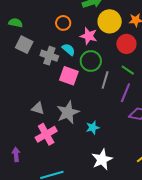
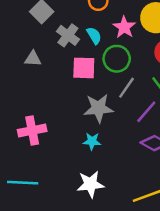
pink square: (69, 76) -> (84, 68), turned -36
gray triangle: (38, 108) -> (33, 59), moved, turned -32
gray star: (68, 112) -> (98, 108), moved

